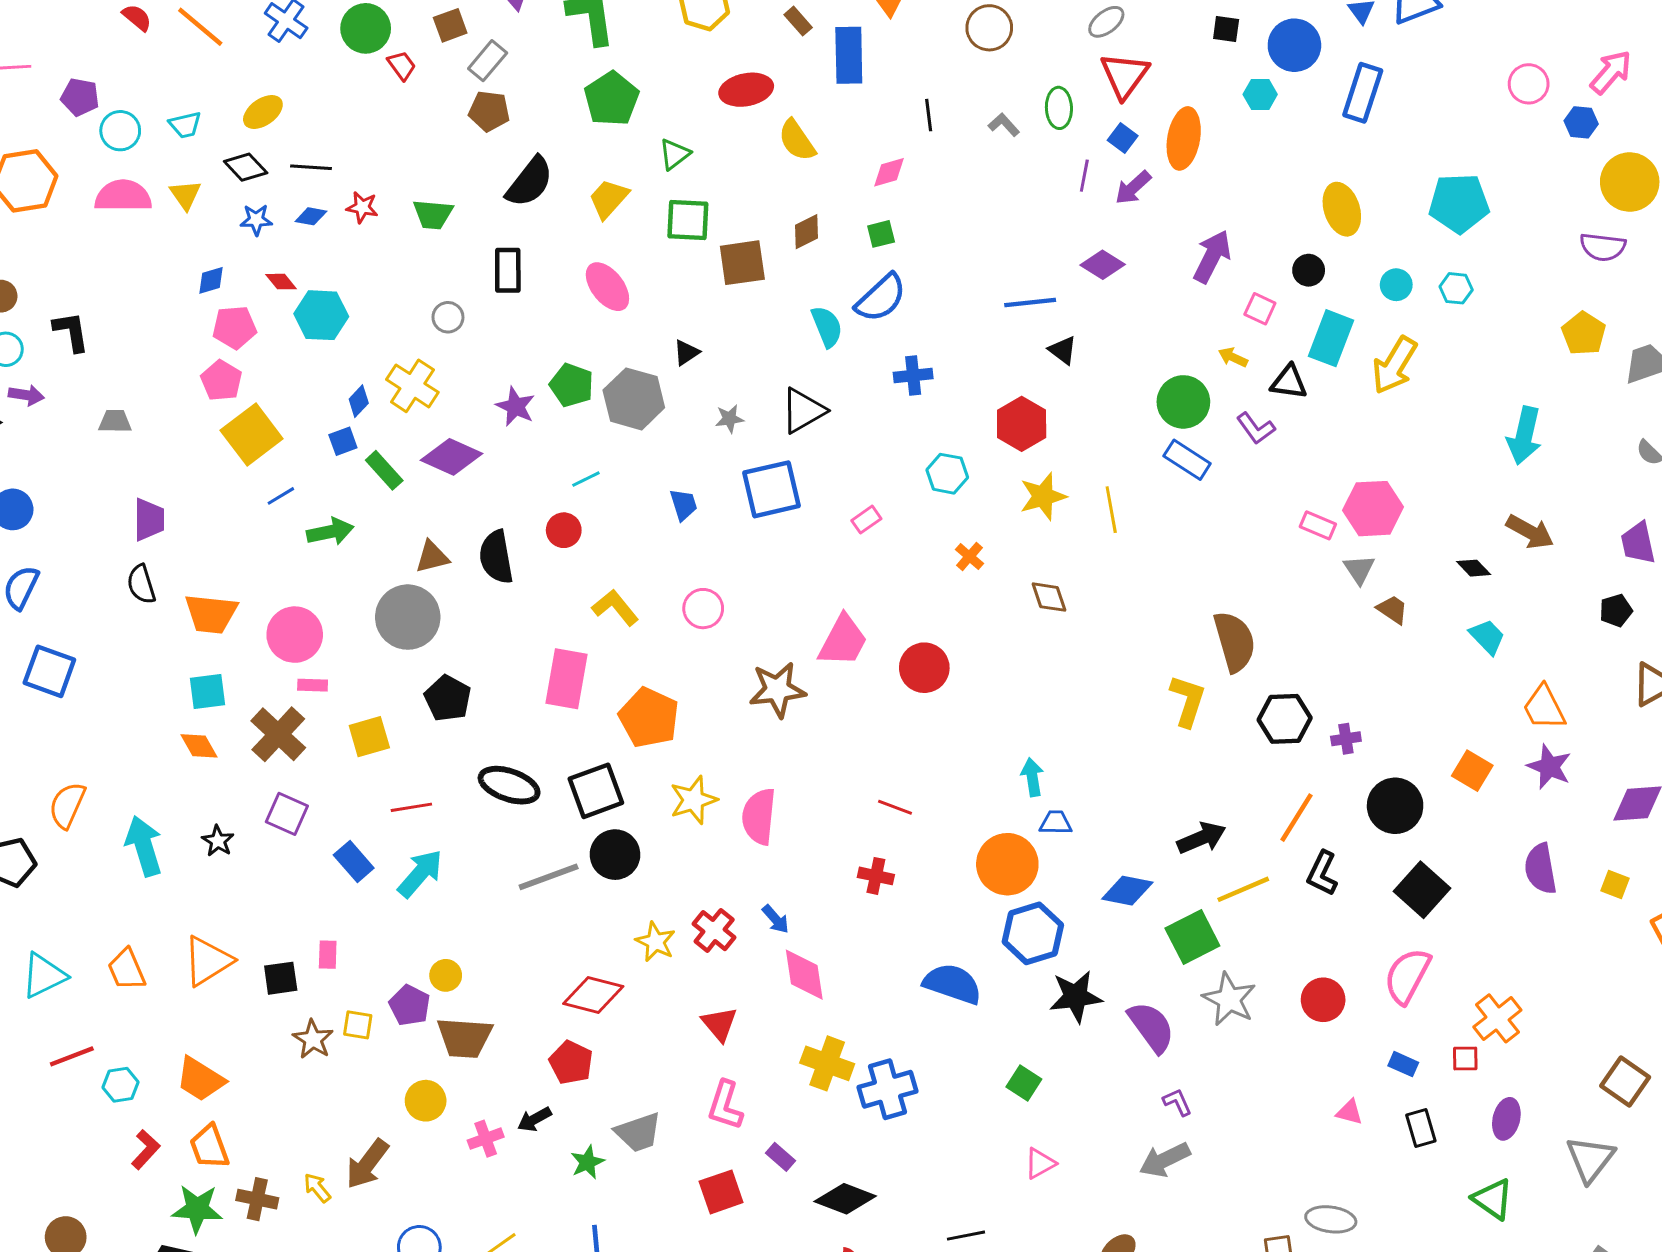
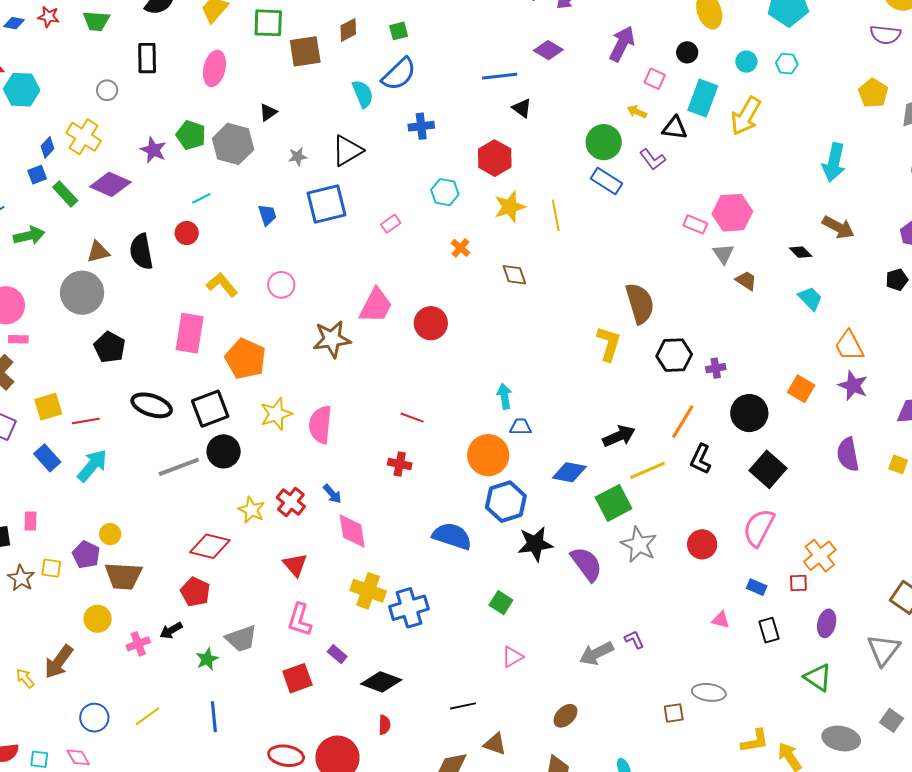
pink ellipse: (607, 287) -> (214, 68), turned 52
yellow square: (369, 737) -> (48, 407), moved
purple L-shape: (1177, 1102) -> (634, 640), moved

